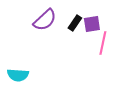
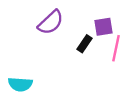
black rectangle: (75, 23) -> (84, 44), moved

